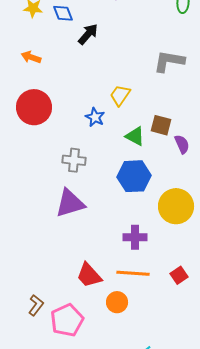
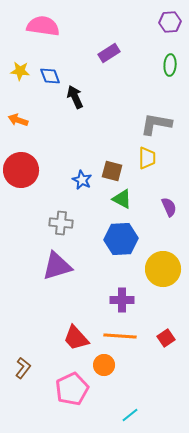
black arrow: (88, 34) -> (75, 97), turned -65
yellow trapezoid: (120, 95) -> (147, 158), moved, turned 145
brown square: (161, 125) -> (112, 171), moved
pink pentagon: (67, 320) -> (72, 389), moved

